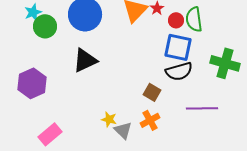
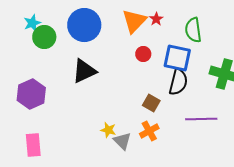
red circle: (176, 20) -> (143, 54), moved
black semicircle: (179, 71) -> (178, 82), turned -60
pink rectangle: (50, 134) -> (33, 145), moved, turned -55

